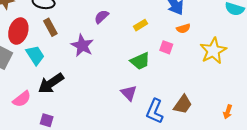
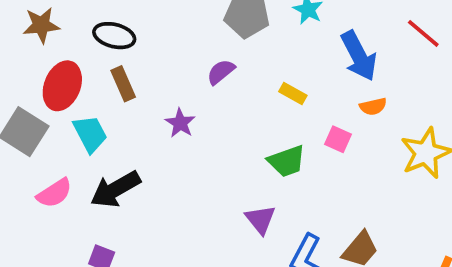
yellow rectangle: (140, 25) -> (293, 94), turned 56
purple star: (82, 46) -> (180, 123), size x0.7
pink semicircle: (22, 99) -> (54, 193), moved

